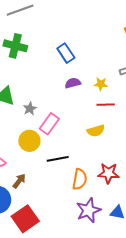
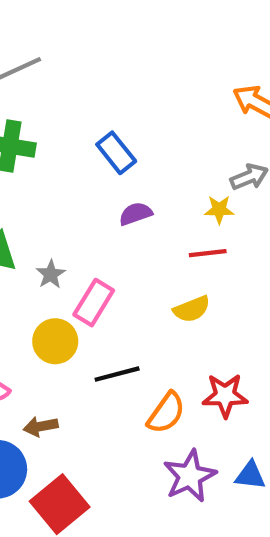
yellow star: (101, 84) -> (219, 210), moved
orange semicircle: (80, 179) -> (166, 413), turned 30
brown arrow: (19, 181) -> (41, 426), turned -133

